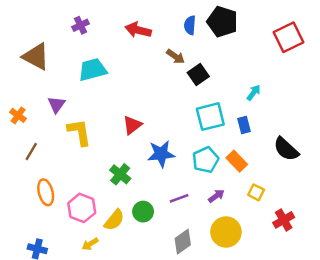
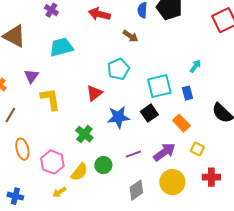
purple cross: (81, 25) -> (51, 10), turned -32
black square: (198, 75) -> (149, 113), moved
cyan pentagon: (206, 160) -> (118, 69), moved
purple arrow: (216, 196) -> (164, 152), size x1.6
red cross: (284, 220) -> (211, 177), moved, turned 30

